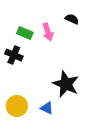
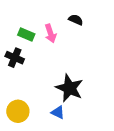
blue triangle: (47, 108) -> (58, 112), moved

